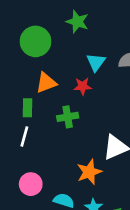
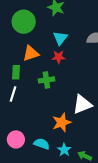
cyan triangle: (96, 62) -> (60, 38), moved
pink circle: (31, 184) -> (16, 139), moved

